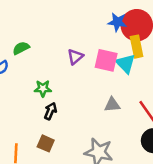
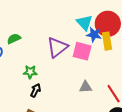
blue star: (117, 22) -> (94, 35), moved
purple triangle: (75, 57) -> (57, 47), size x1.6
cyan triangle: (125, 63) -> (84, 23), moved

